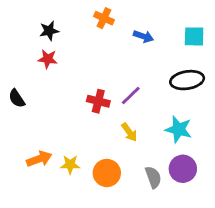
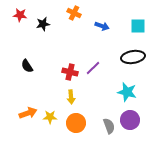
black star: (49, 31) -> (43, 24), moved
red star: (48, 59) -> (20, 15), moved
black semicircle: (17, 98) -> (27, 66), moved
yellow arrow: (129, 132) -> (71, 97), moved, turned 32

